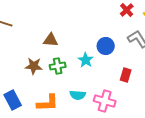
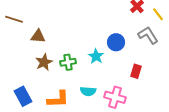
brown triangle: (51, 40) -> (38, 36), moved
brown star: (34, 66) -> (44, 62), turned -30

